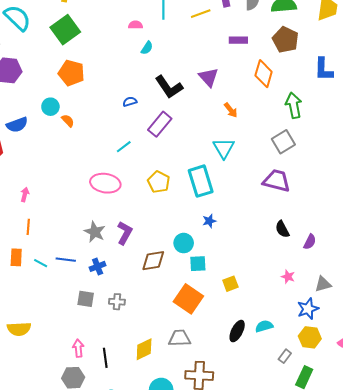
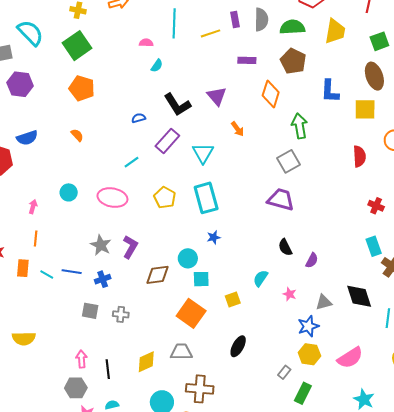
cyan circle: (50, 107) -> (69, 192), moved
cyan triangle: (224, 148) -> (203, 153), moved
cyan semicircle: (264, 326) -> (261, 278), moved, turned -42

